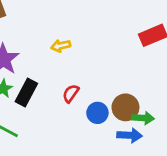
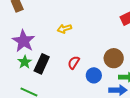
brown circle: (125, 107) -> (114, 58), moved

